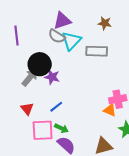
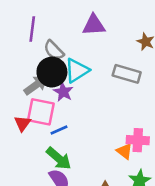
gray semicircle: (57, 36) -> (54, 50), moved
cyan triangle: (71, 41) -> (77, 70), moved
green arrow: (61, 128) -> (59, 158), size x1.5
pink square: (43, 130) -> (41, 112), moved

